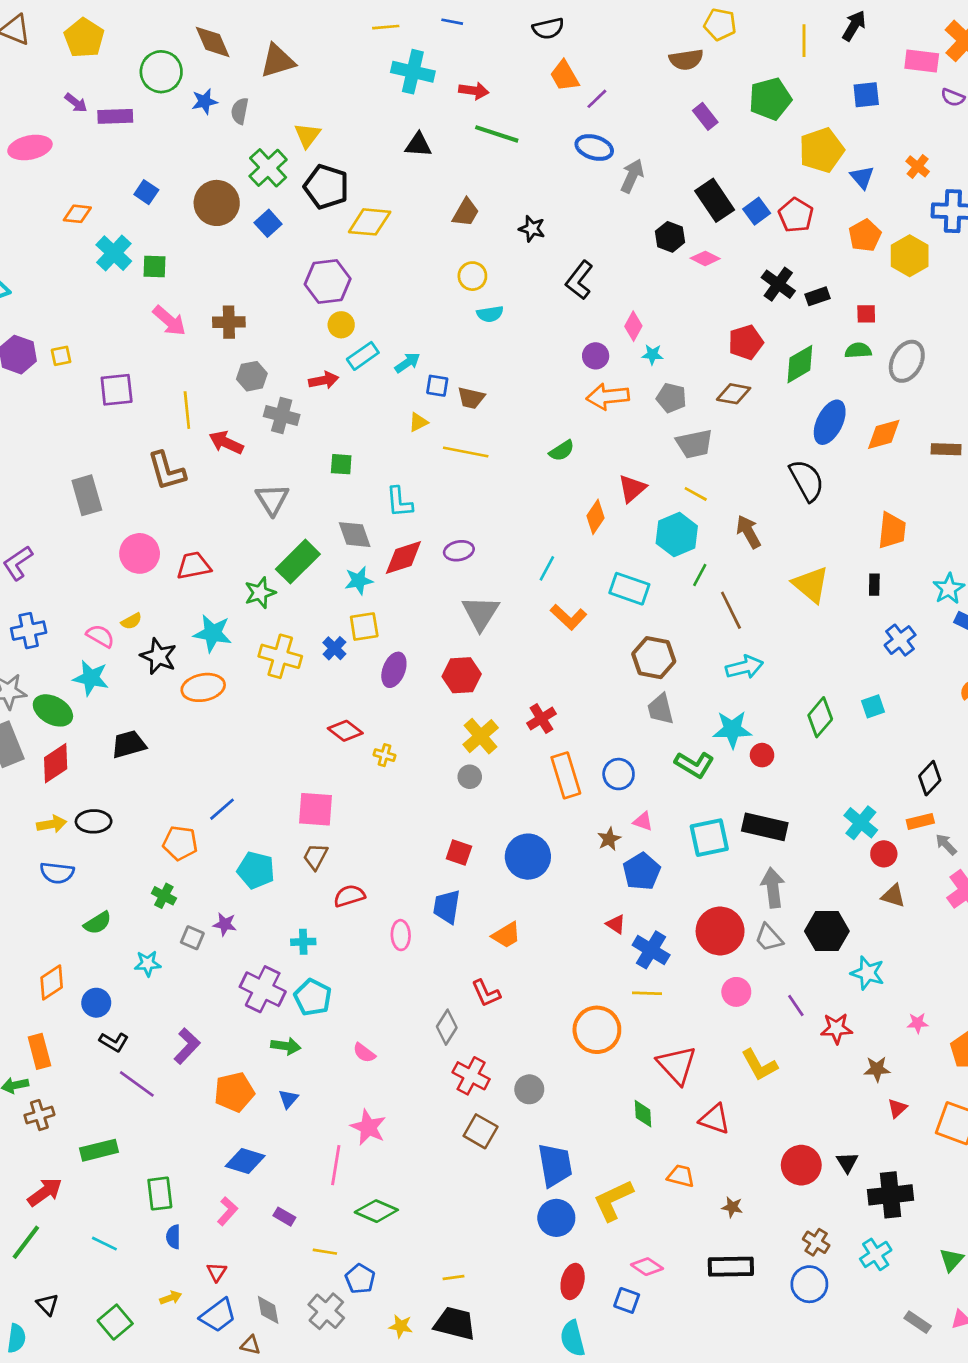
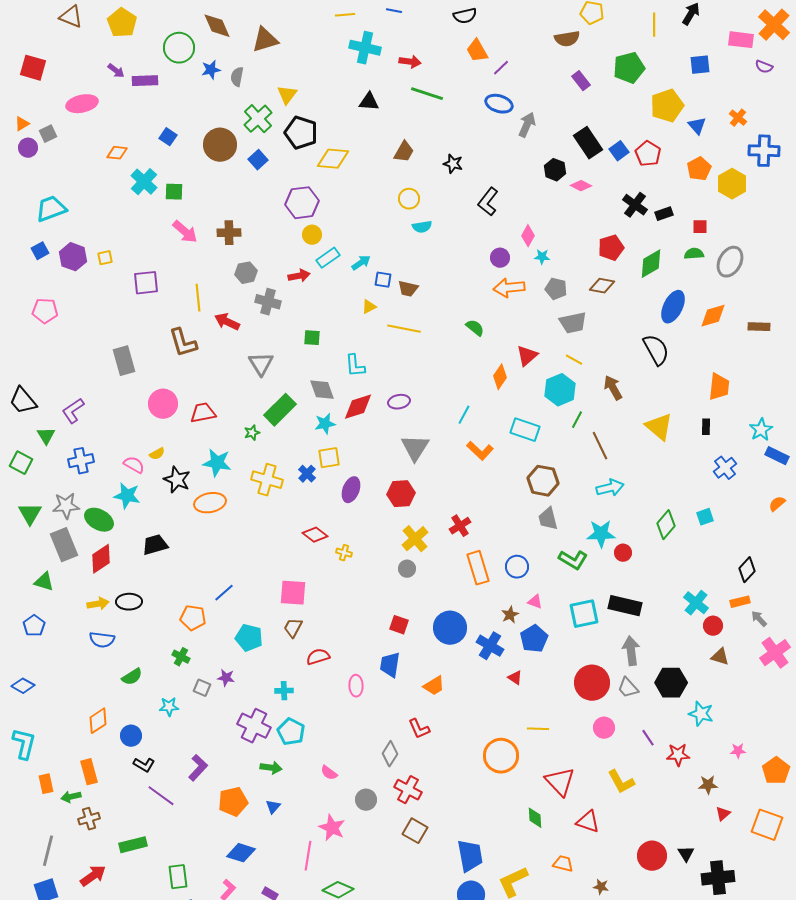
green semicircle: (562, 451) -> (475, 328), turned -108
green star: (260, 593) -> (252, 433), size x0.7
blue cross: (651, 950) -> (490, 646), moved
gray circle: (529, 1089) -> (366, 800), moved

